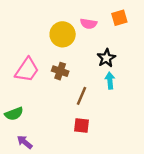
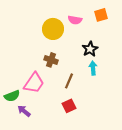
pink trapezoid: (27, 70) -> (34, 83), moved
red square: (81, 126) -> (69, 106), turned -32
purple arrow: (25, 142) -> (24, 111), moved

